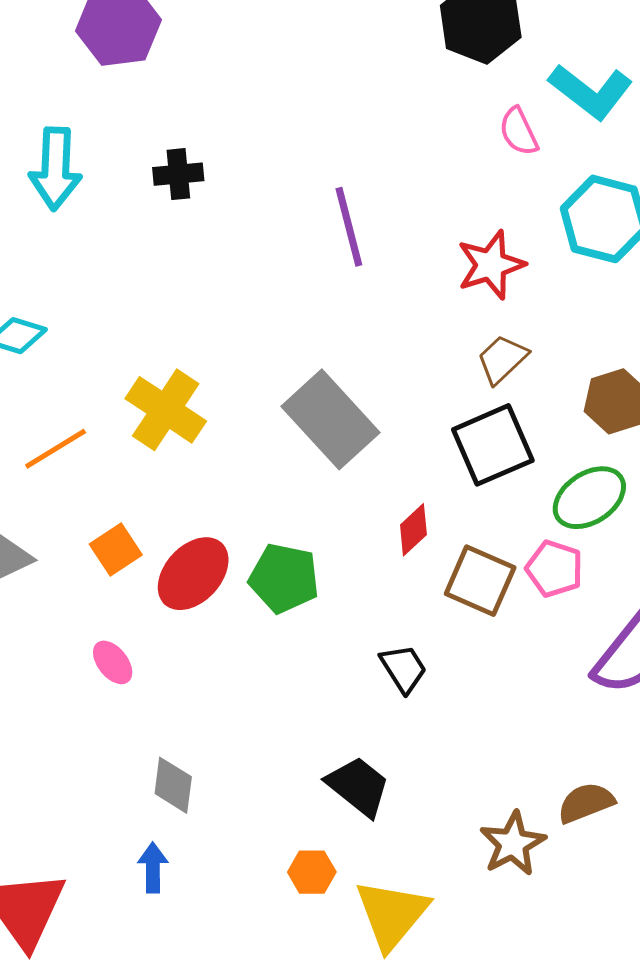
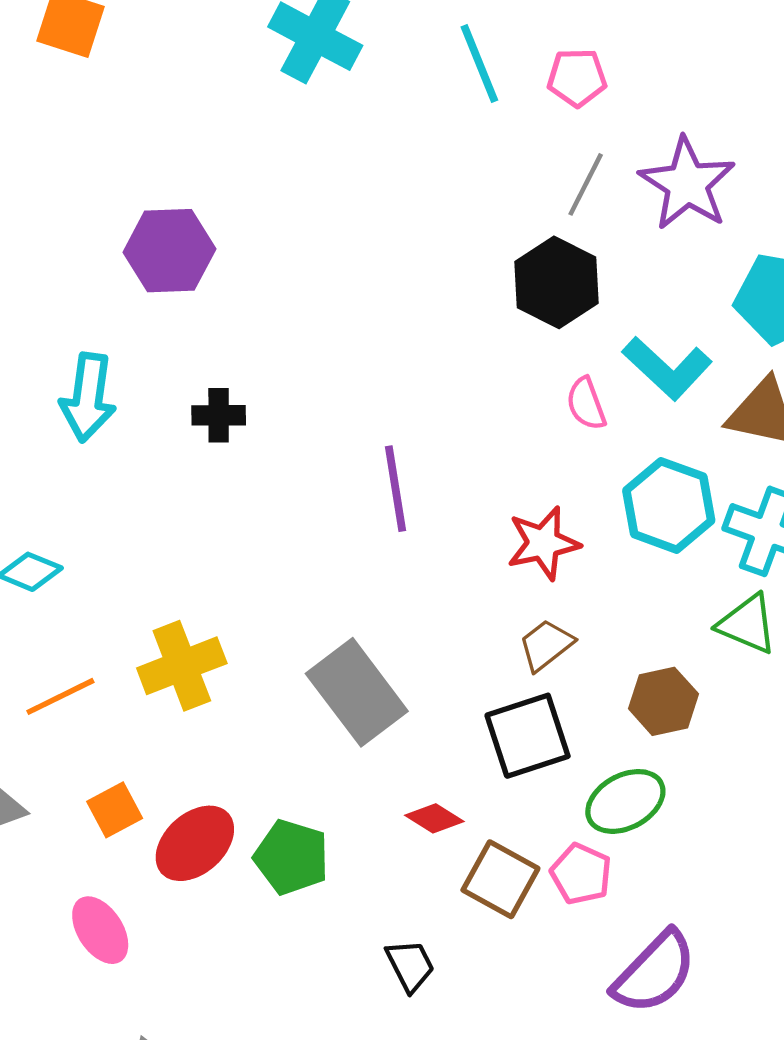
yellow cross: (166, 410) -> (182, 666), turned 30
red diamond: (413, 530) -> (434, 818), turned 70
pink ellipse: (113, 662) -> (100, 930), size x1.4

